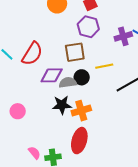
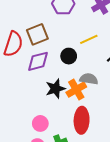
brown square: (75, 52) -> (37, 34), moved
gray semicircle: (68, 83) -> (89, 79), moved, turned 30
pink circle: (18, 111) -> (40, 123), moved

